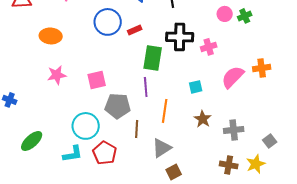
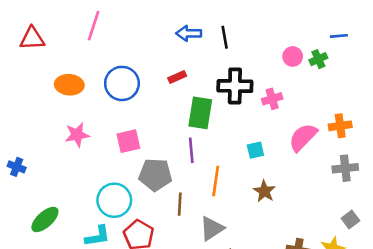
blue circle: (108, 22) -> (122, 83), moved
gray cross: (234, 130) -> (345, 168), moved

